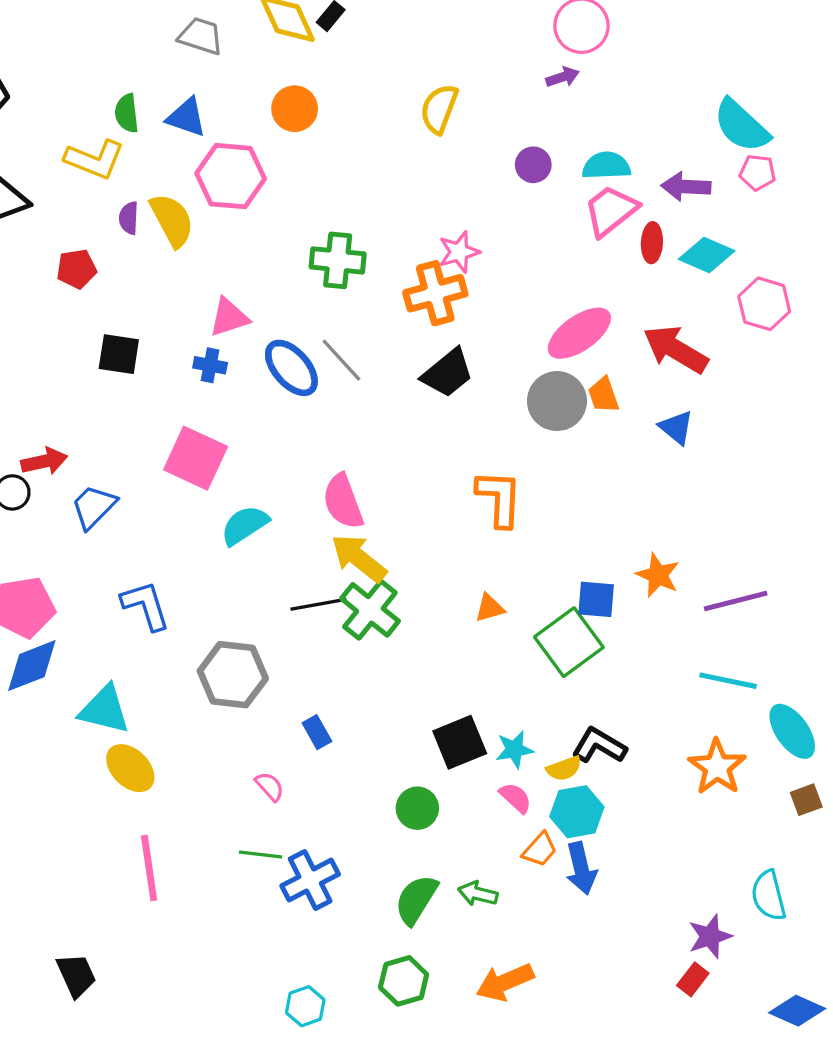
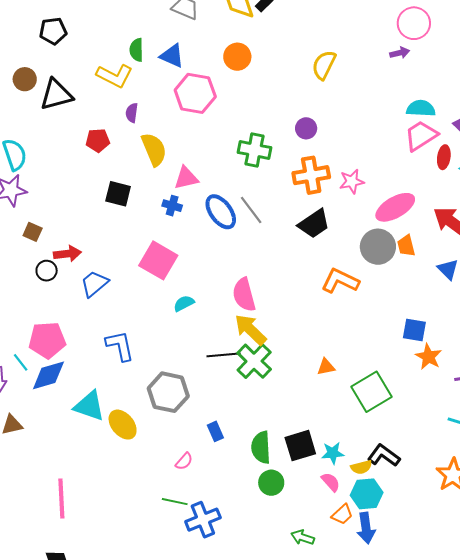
purple circle: (533, 165) -> (306, 128), moved
yellow semicircle: (172, 220) -> (154, 149), moved
pink star: (459, 252) -> (352, 182), moved
orange L-shape: (499, 498) -> (340, 281), moved, turned -72
cyan semicircle: (245, 525) -> (184, 303), size x0.7
blue square: (596, 599) -> (414, 330), moved
yellow ellipse: (130, 768) -> (123, 425), moved
pink semicircle: (270, 786) -> (184, 461), turned 78
pink line: (149, 868) -> (61, 498), moved
green semicircle: (416, 900) -> (261, 447), moved, turned -40

